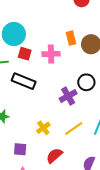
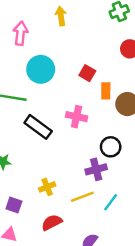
red square: (25, 54) -> (87, 73), moved
pink cross: (51, 54) -> (77, 117), moved
purple cross: (68, 96) -> (96, 169), moved

